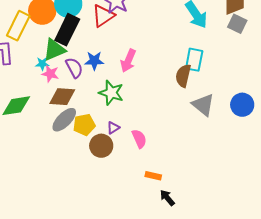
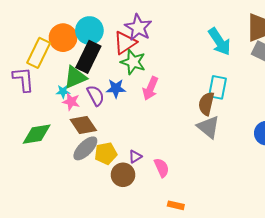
green star: (111, 93) -> (133, 62), moved
brown diamond: (62, 97) -> (83, 125), turned 52
gray triangle: (203, 105) -> (208, 127), moved

